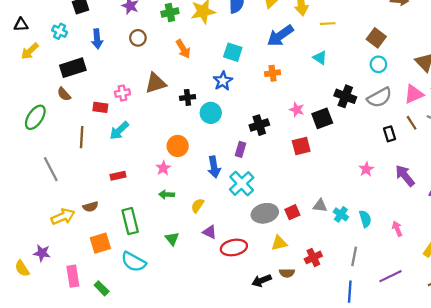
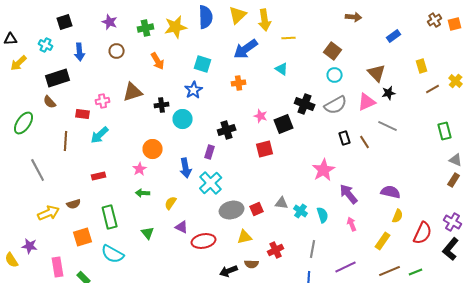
brown line: (412, 123) -> (365, 142), moved
pink star: (366, 169) -> (324, 170), size x1.6
purple arrow: (405, 176) -> (349, 194), moved

